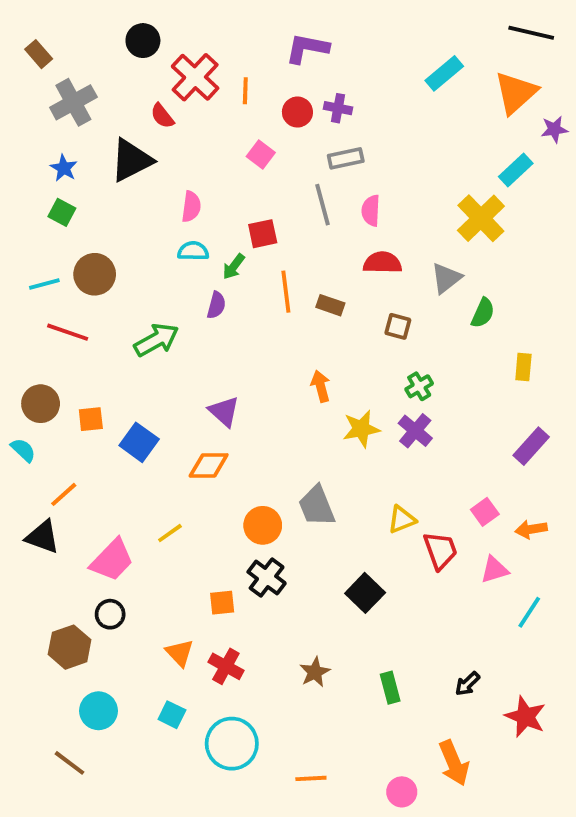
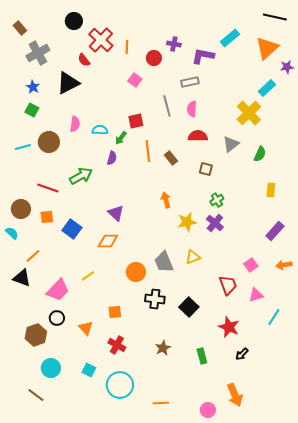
purple L-shape: (307, 48) -> (203, 56), moved
purple cross: (338, 108) -> (174, 44), moved
gray rectangle: (346, 158) -> (190, 82), moved
pink semicircle: (191, 207) -> (75, 124), moved
brown rectangle: (330, 305) -> (171, 158), turned 32
green semicircle: (483, 313) -> (260, 154), moved
red line: (68, 332) -> (48, 188), moved
yellow triangle: (402, 520) -> (193, 257), moved
orange arrow: (531, 529) -> (284, 265), moved
black cross: (267, 578) -> (155, 299), moved, turned -30
orange triangle: (180, 653) -> (86, 328), moved
red star: (525, 717) -> (229, 327), moved

